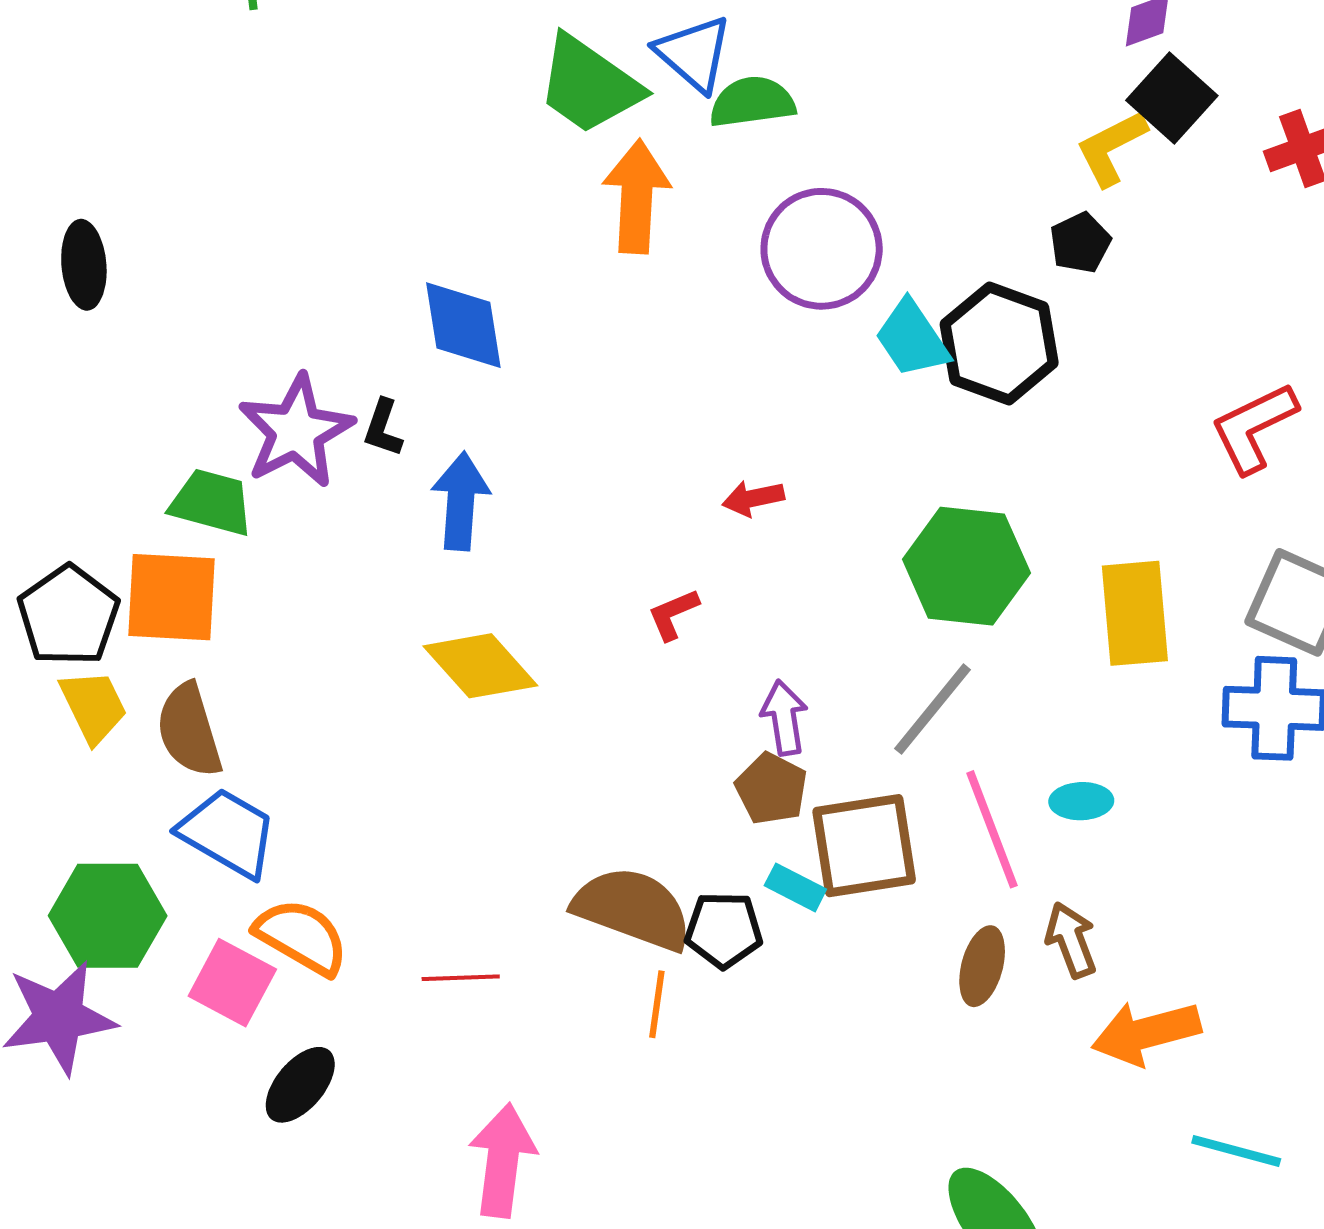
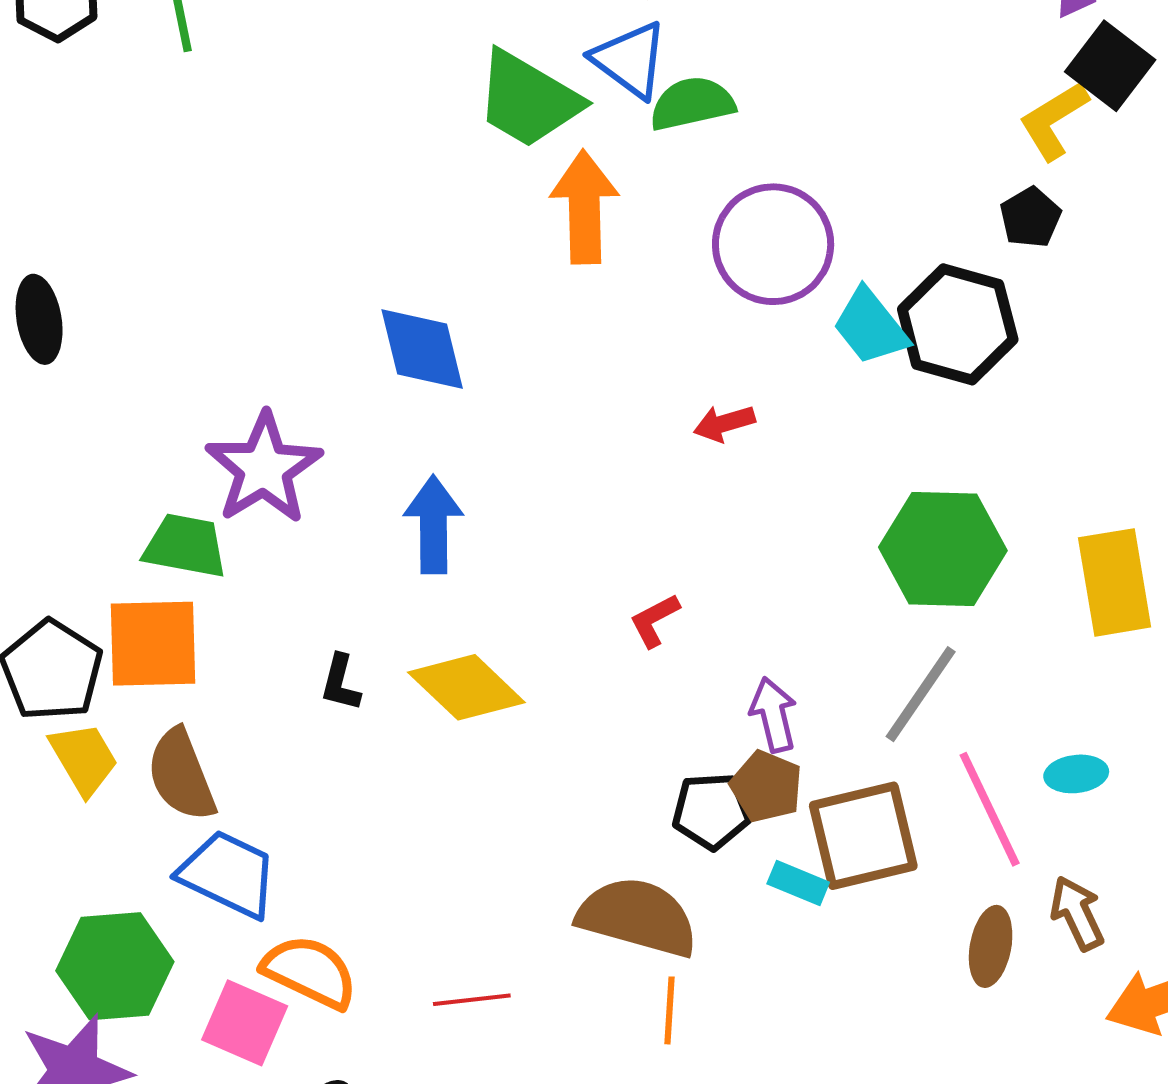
black L-shape: (383, 428) -> (340, 683), moved
red arrow: (753, 498) -> (724, 423), moved
black pentagon: (724, 930) -> (711, 811), moved

